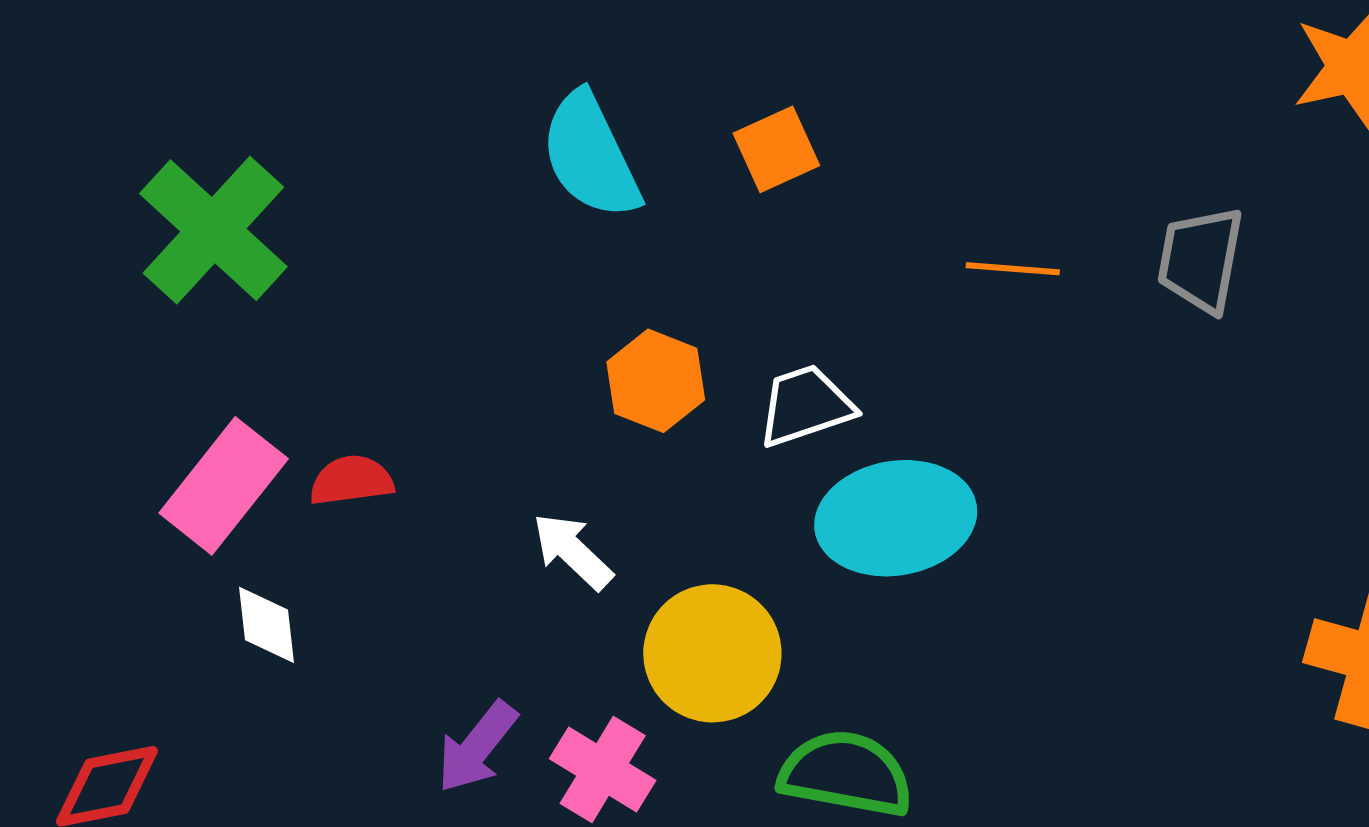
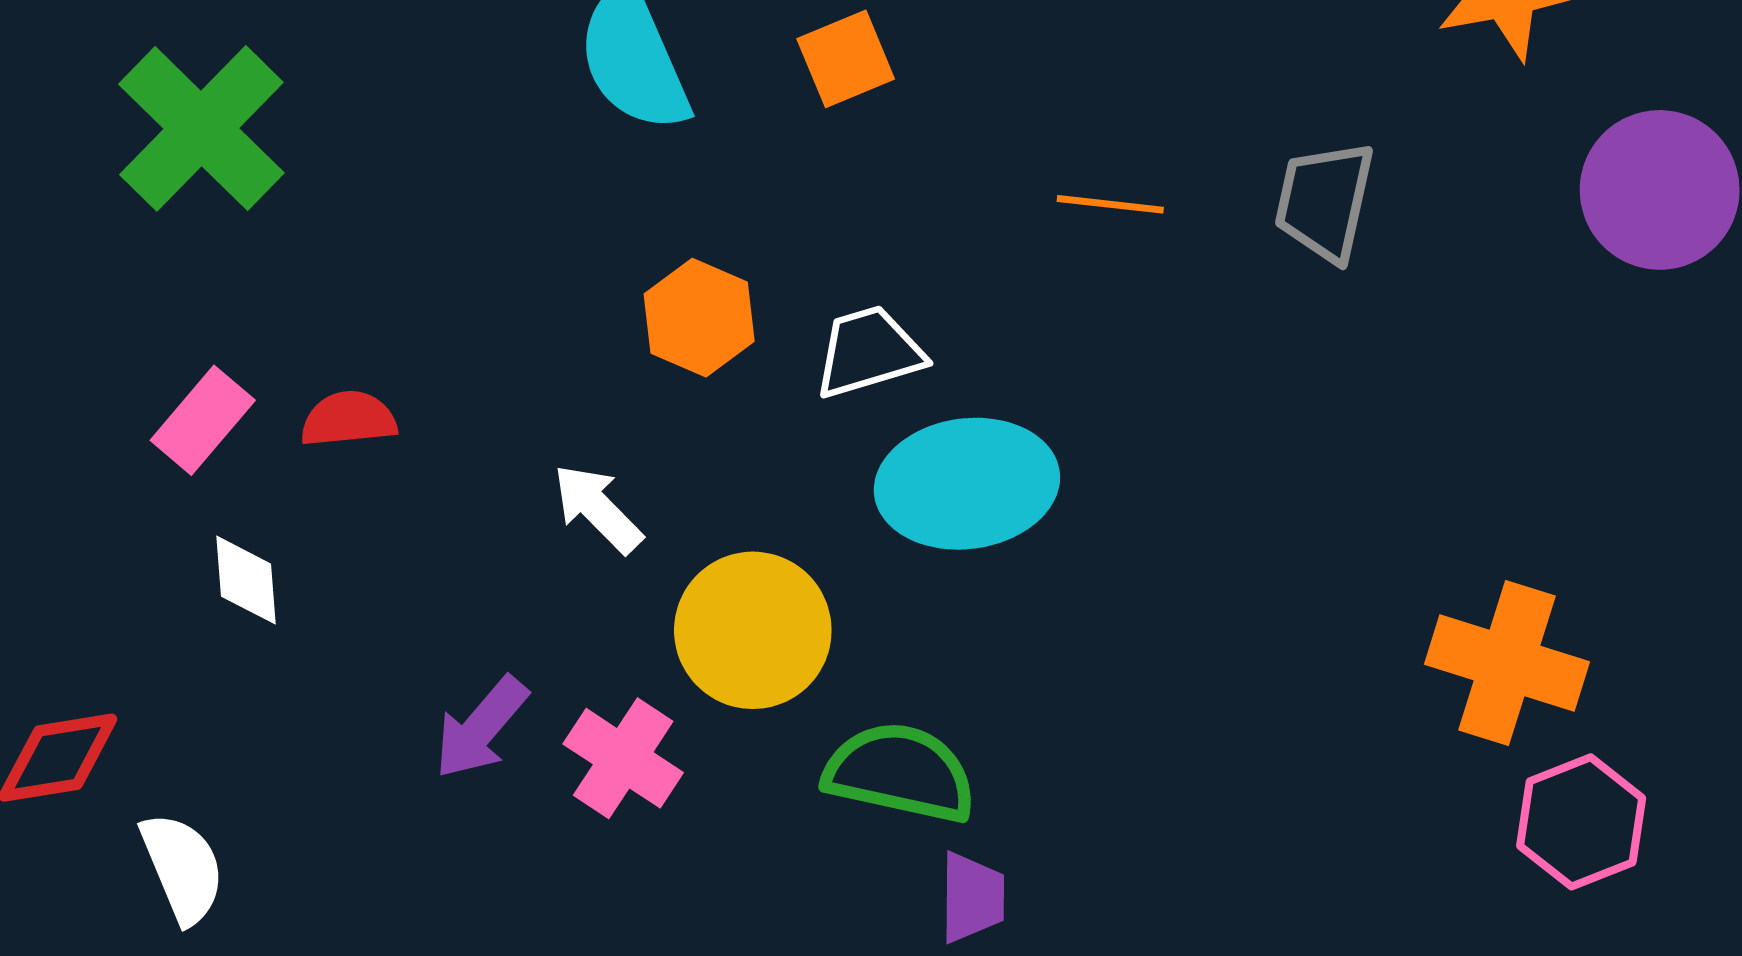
pink rectangle: (224, 486) -> (203, 420), size x0.7

